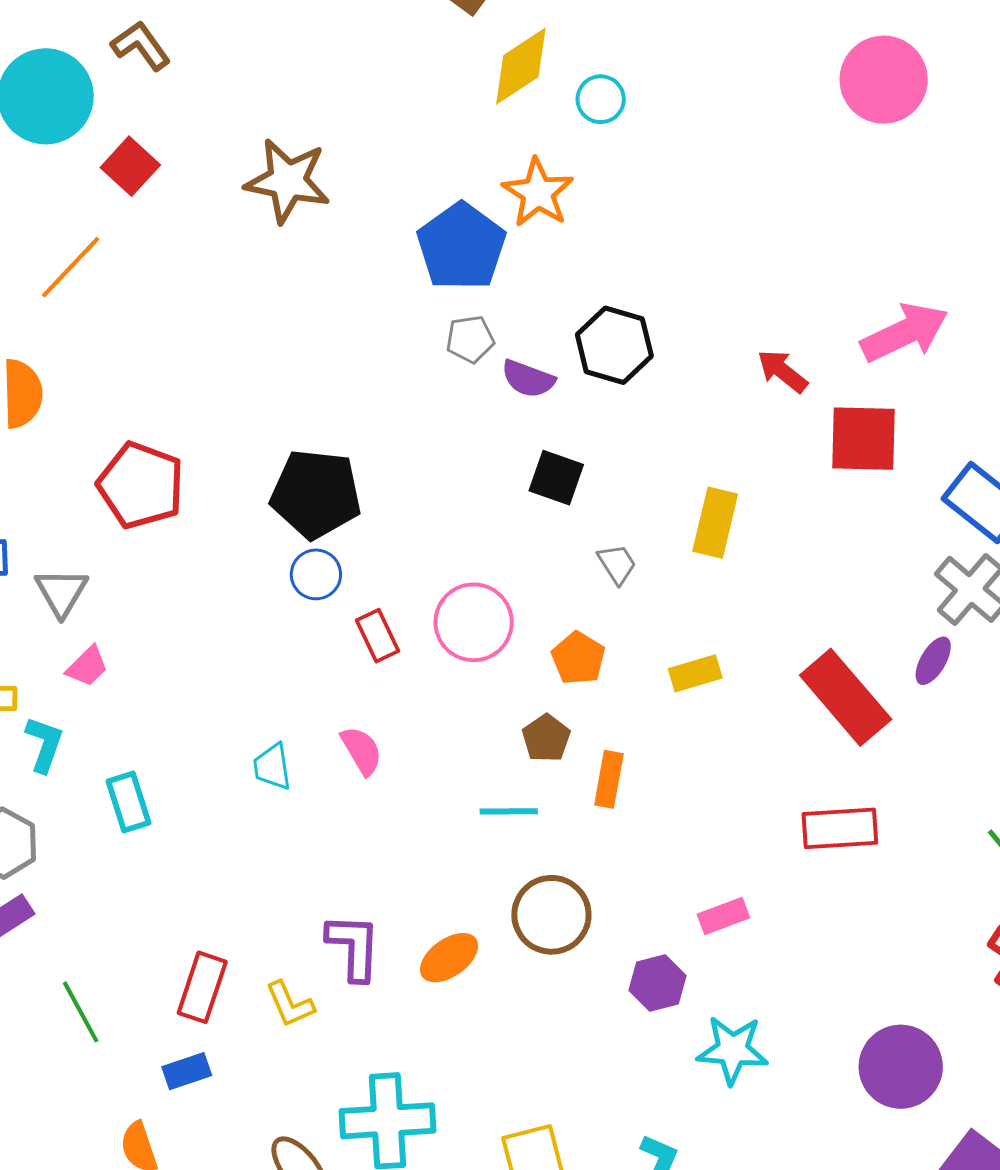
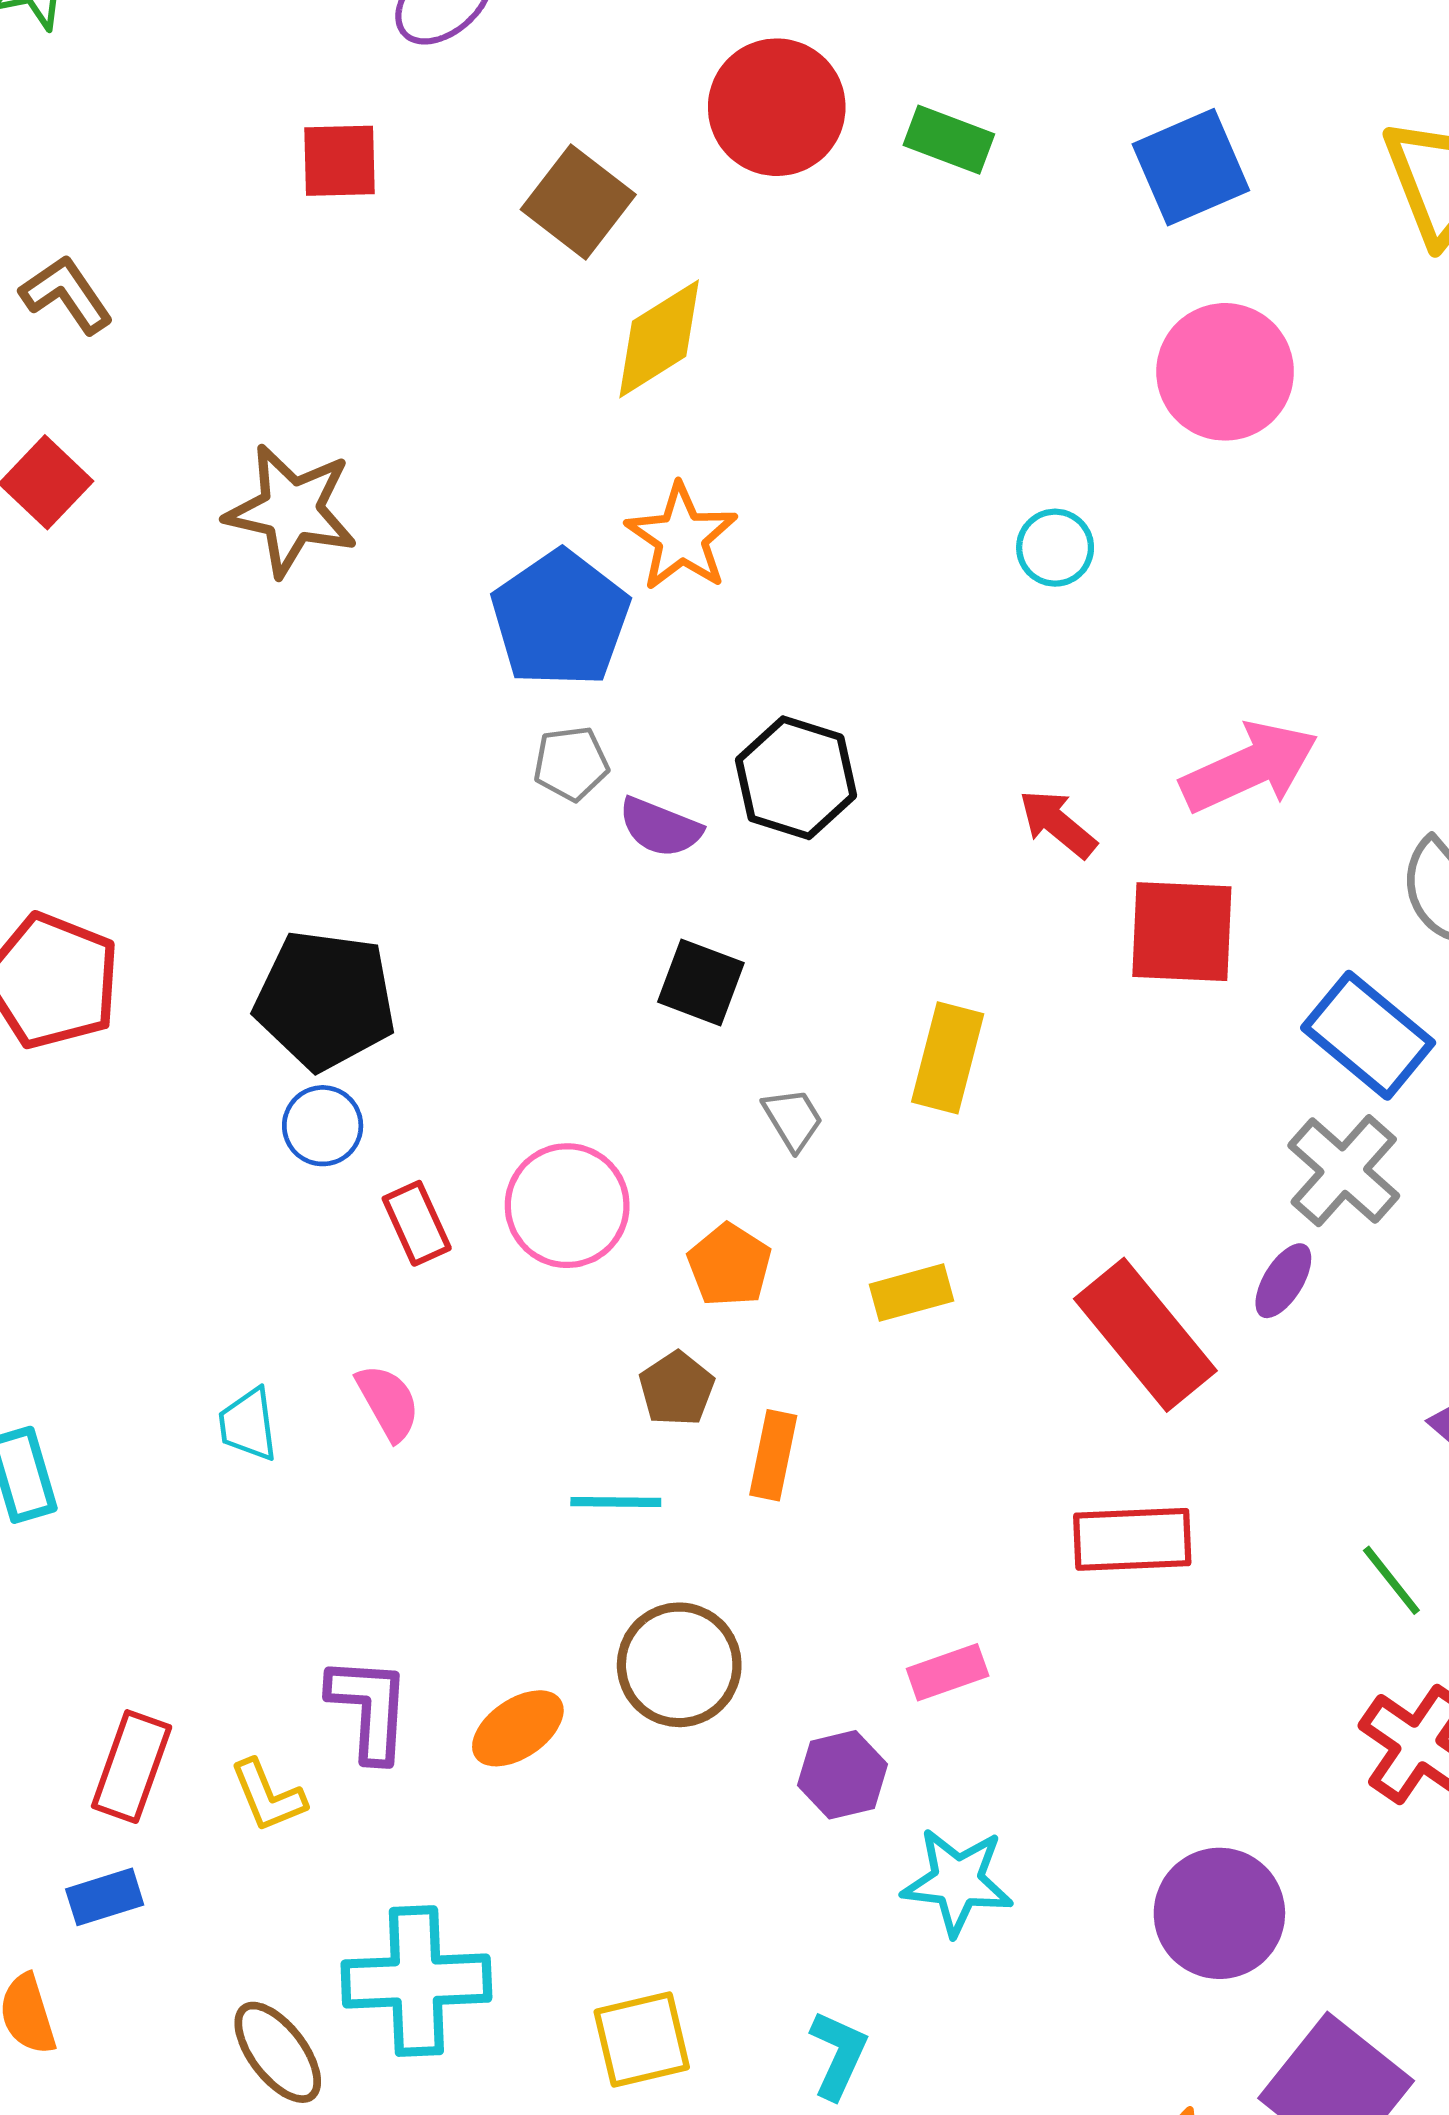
cyan circle: (601, 99) -> (1055, 548), moved

